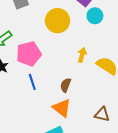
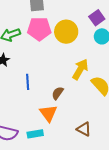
pink pentagon: (29, 54) -> (39, 29), moved
yellow arrow: (82, 55) -> (80, 69), size x1.5

